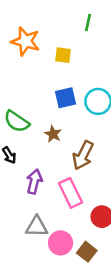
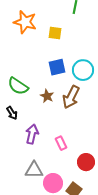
brown arrow: (83, 155) -> (71, 97), moved
pink rectangle: (71, 193) -> (61, 143), size x0.6

